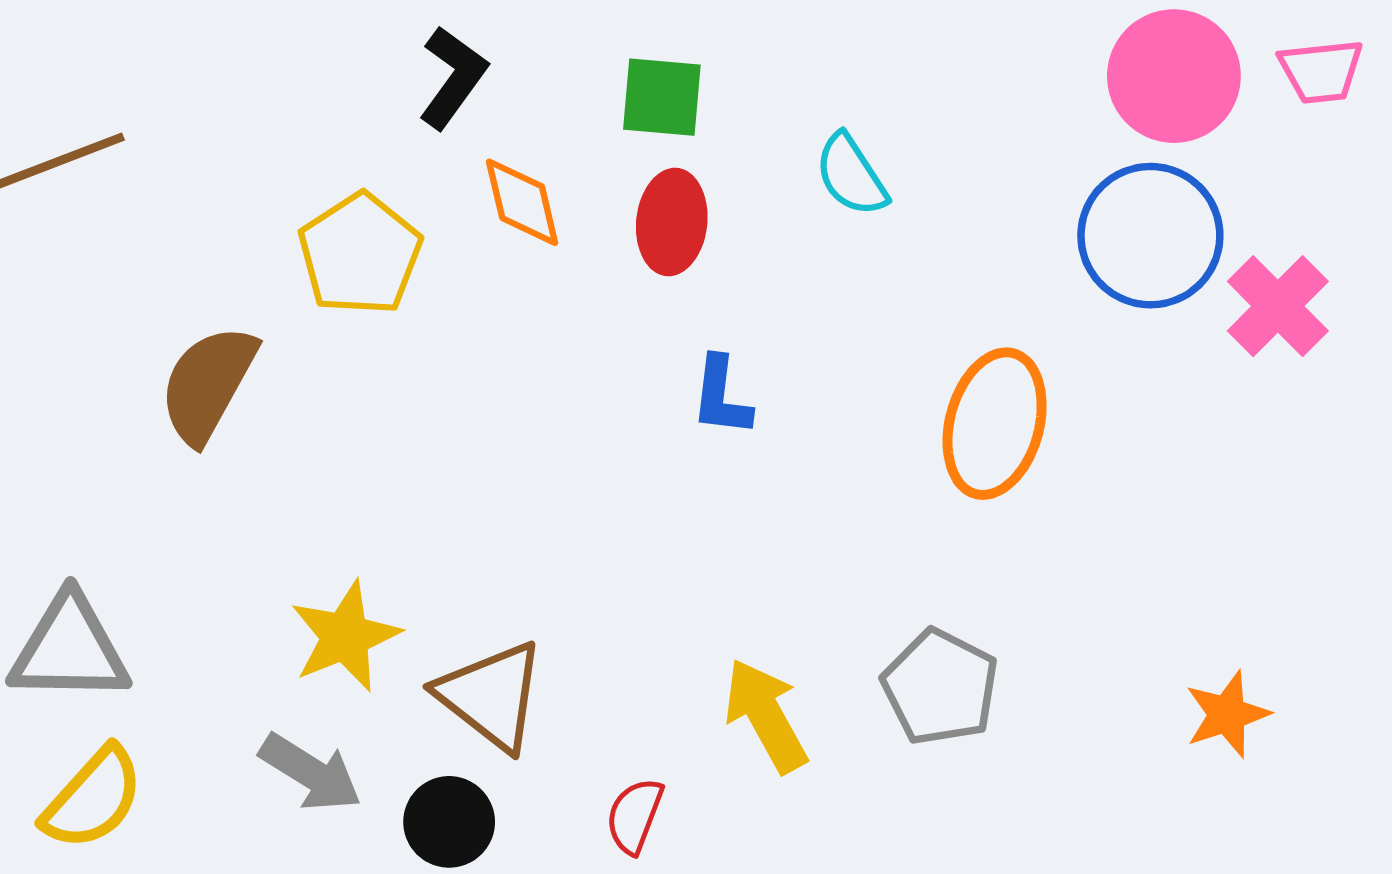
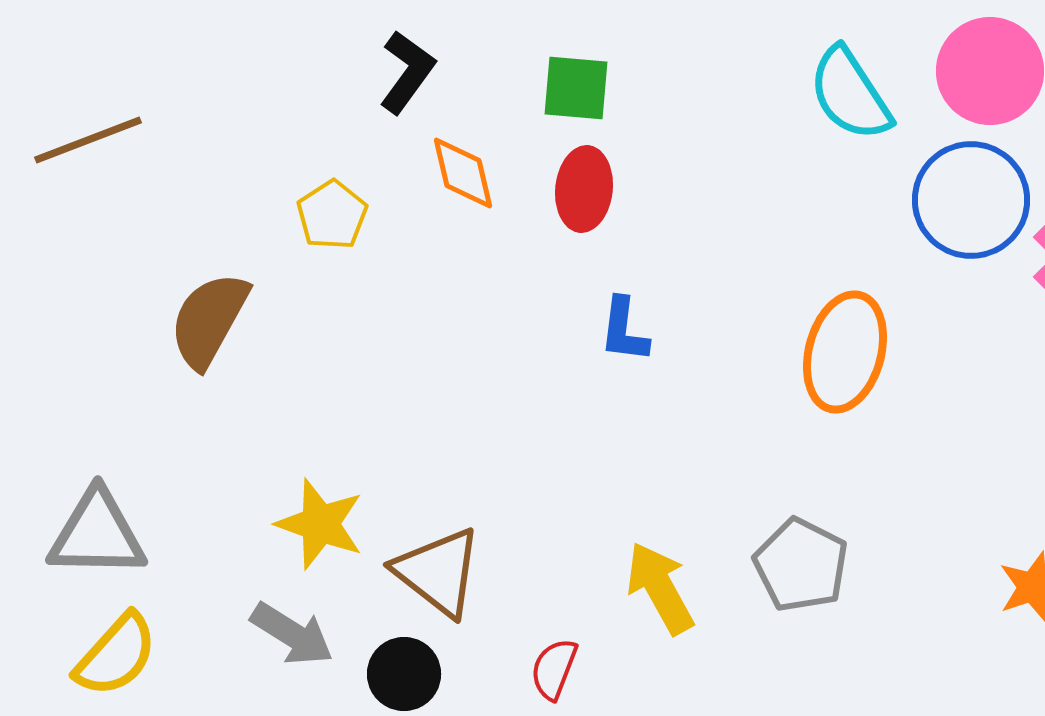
cyan semicircle: (851, 175) -> (850, 94), moved, size x1.4
yellow pentagon: (360, 254) -> (332, 215), size x0.7
yellow star: (345, 636) -> (320, 524), turned -30

